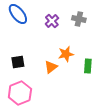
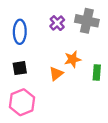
blue ellipse: (18, 14) -> (20, 32), moved, turned 40
gray cross: (79, 19) -> (87, 21), size x1.5

